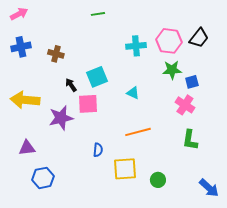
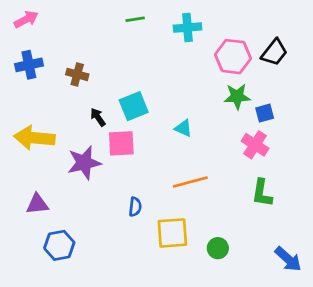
cyan cross: (136, 46) -> (187, 28), moved

